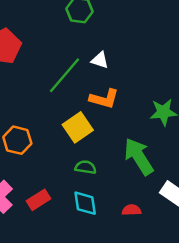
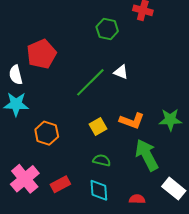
orange L-shape: (104, 99) -> (132, 121), moved
yellow square: (78, 127) -> (98, 127), size x0.7

